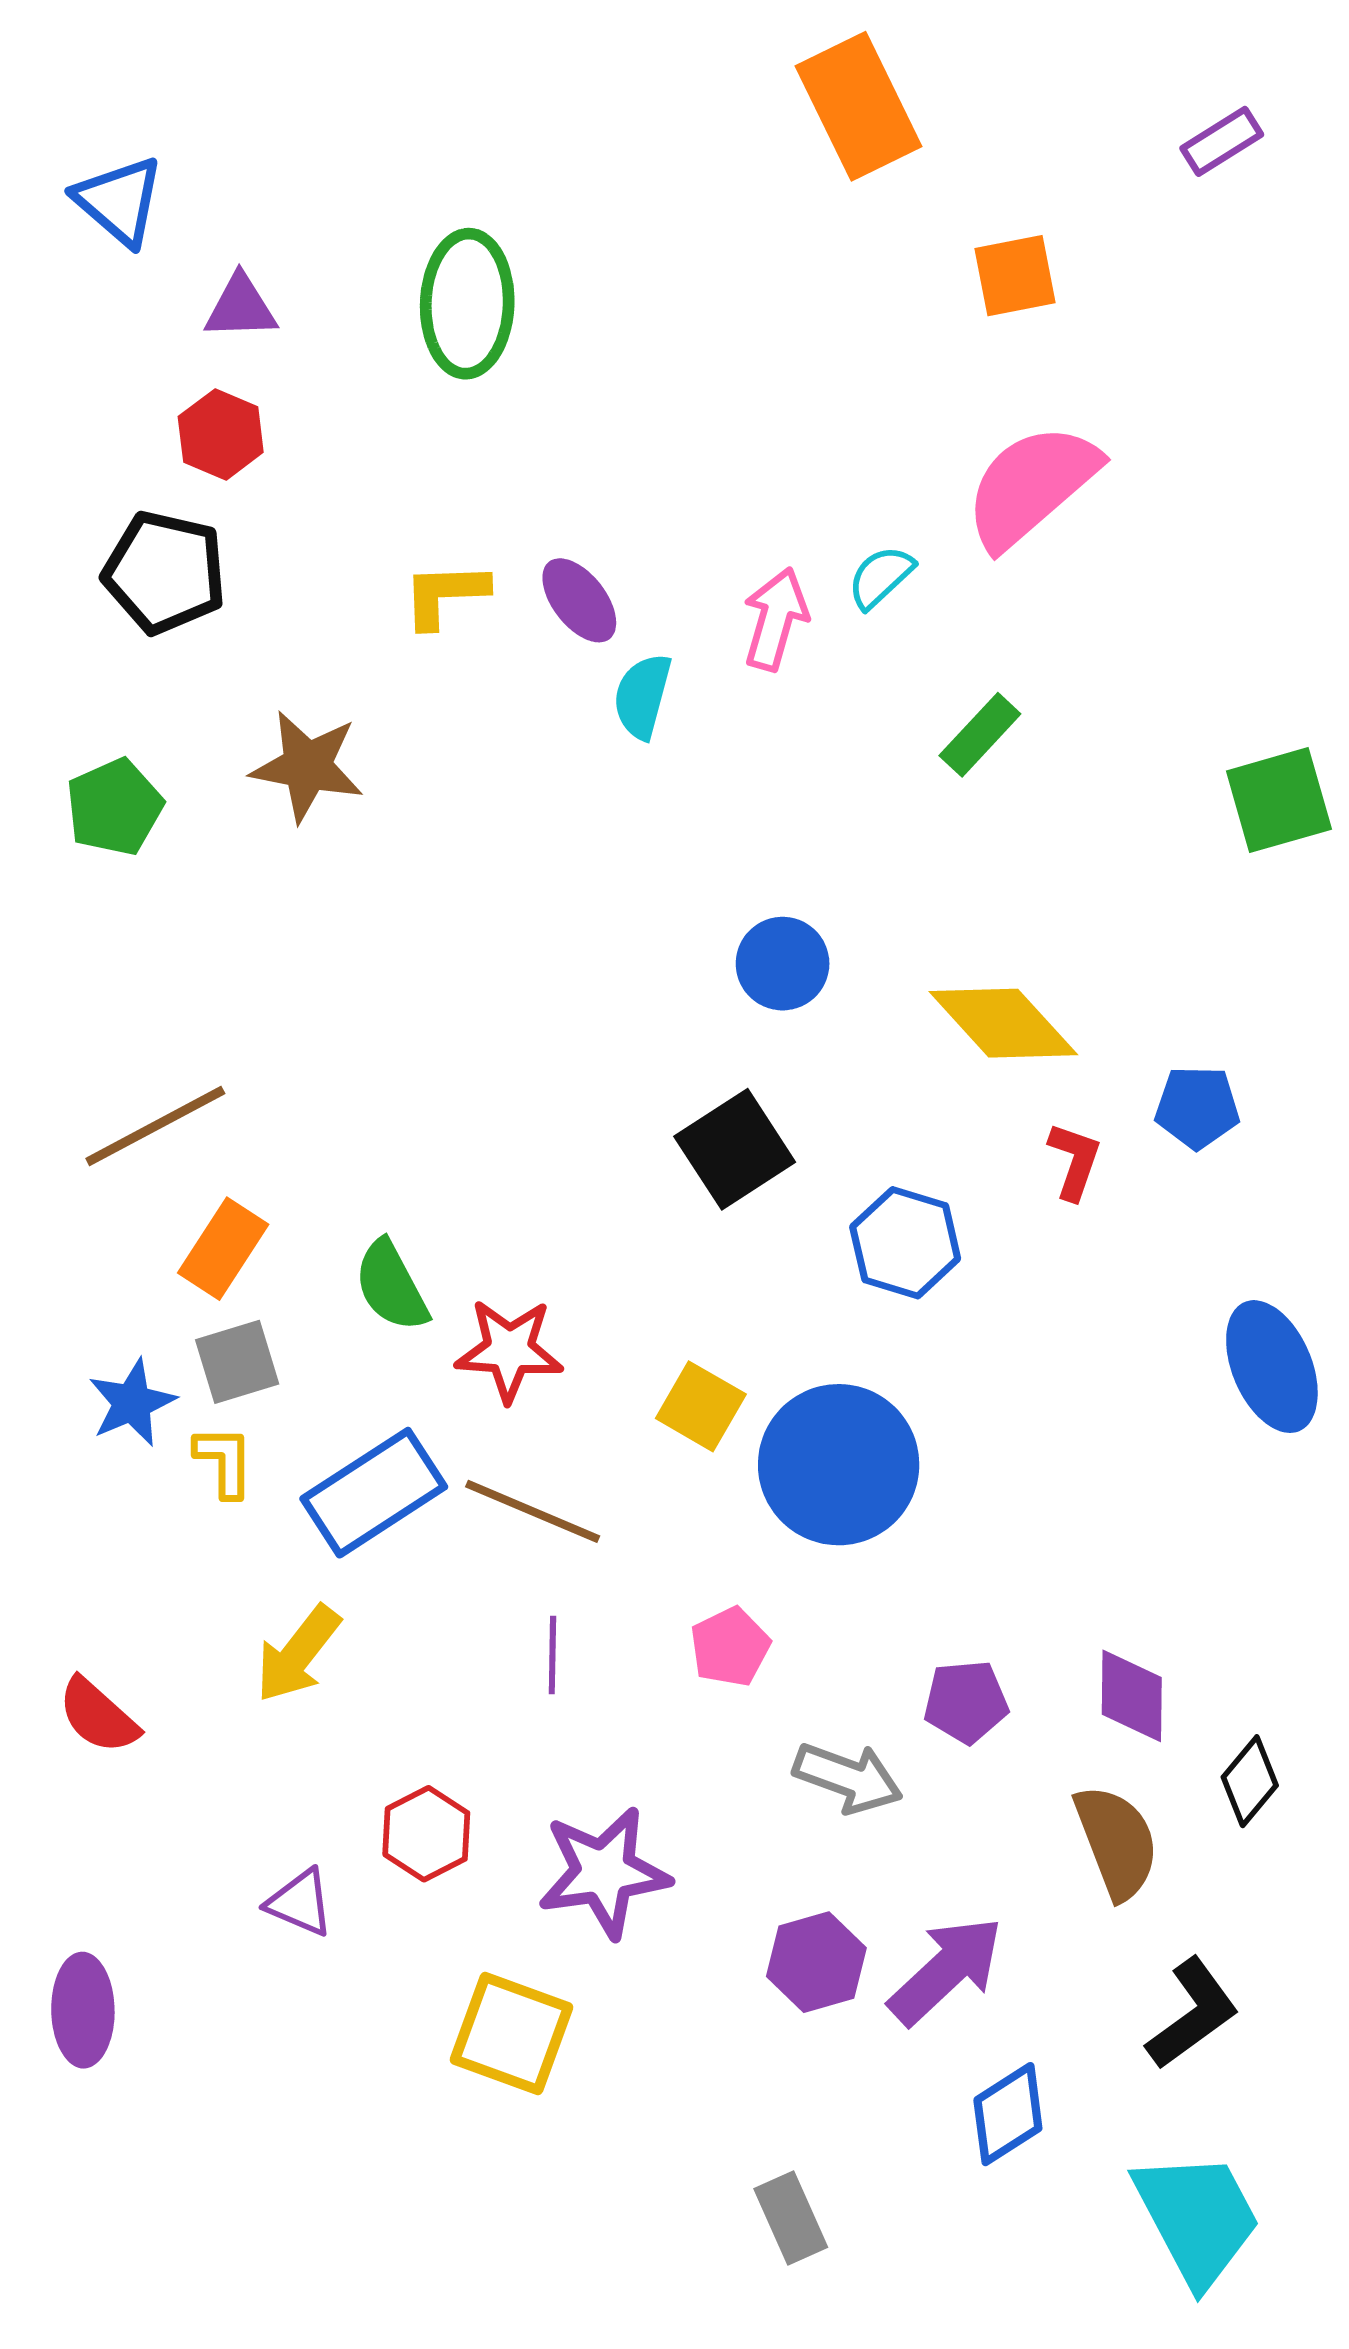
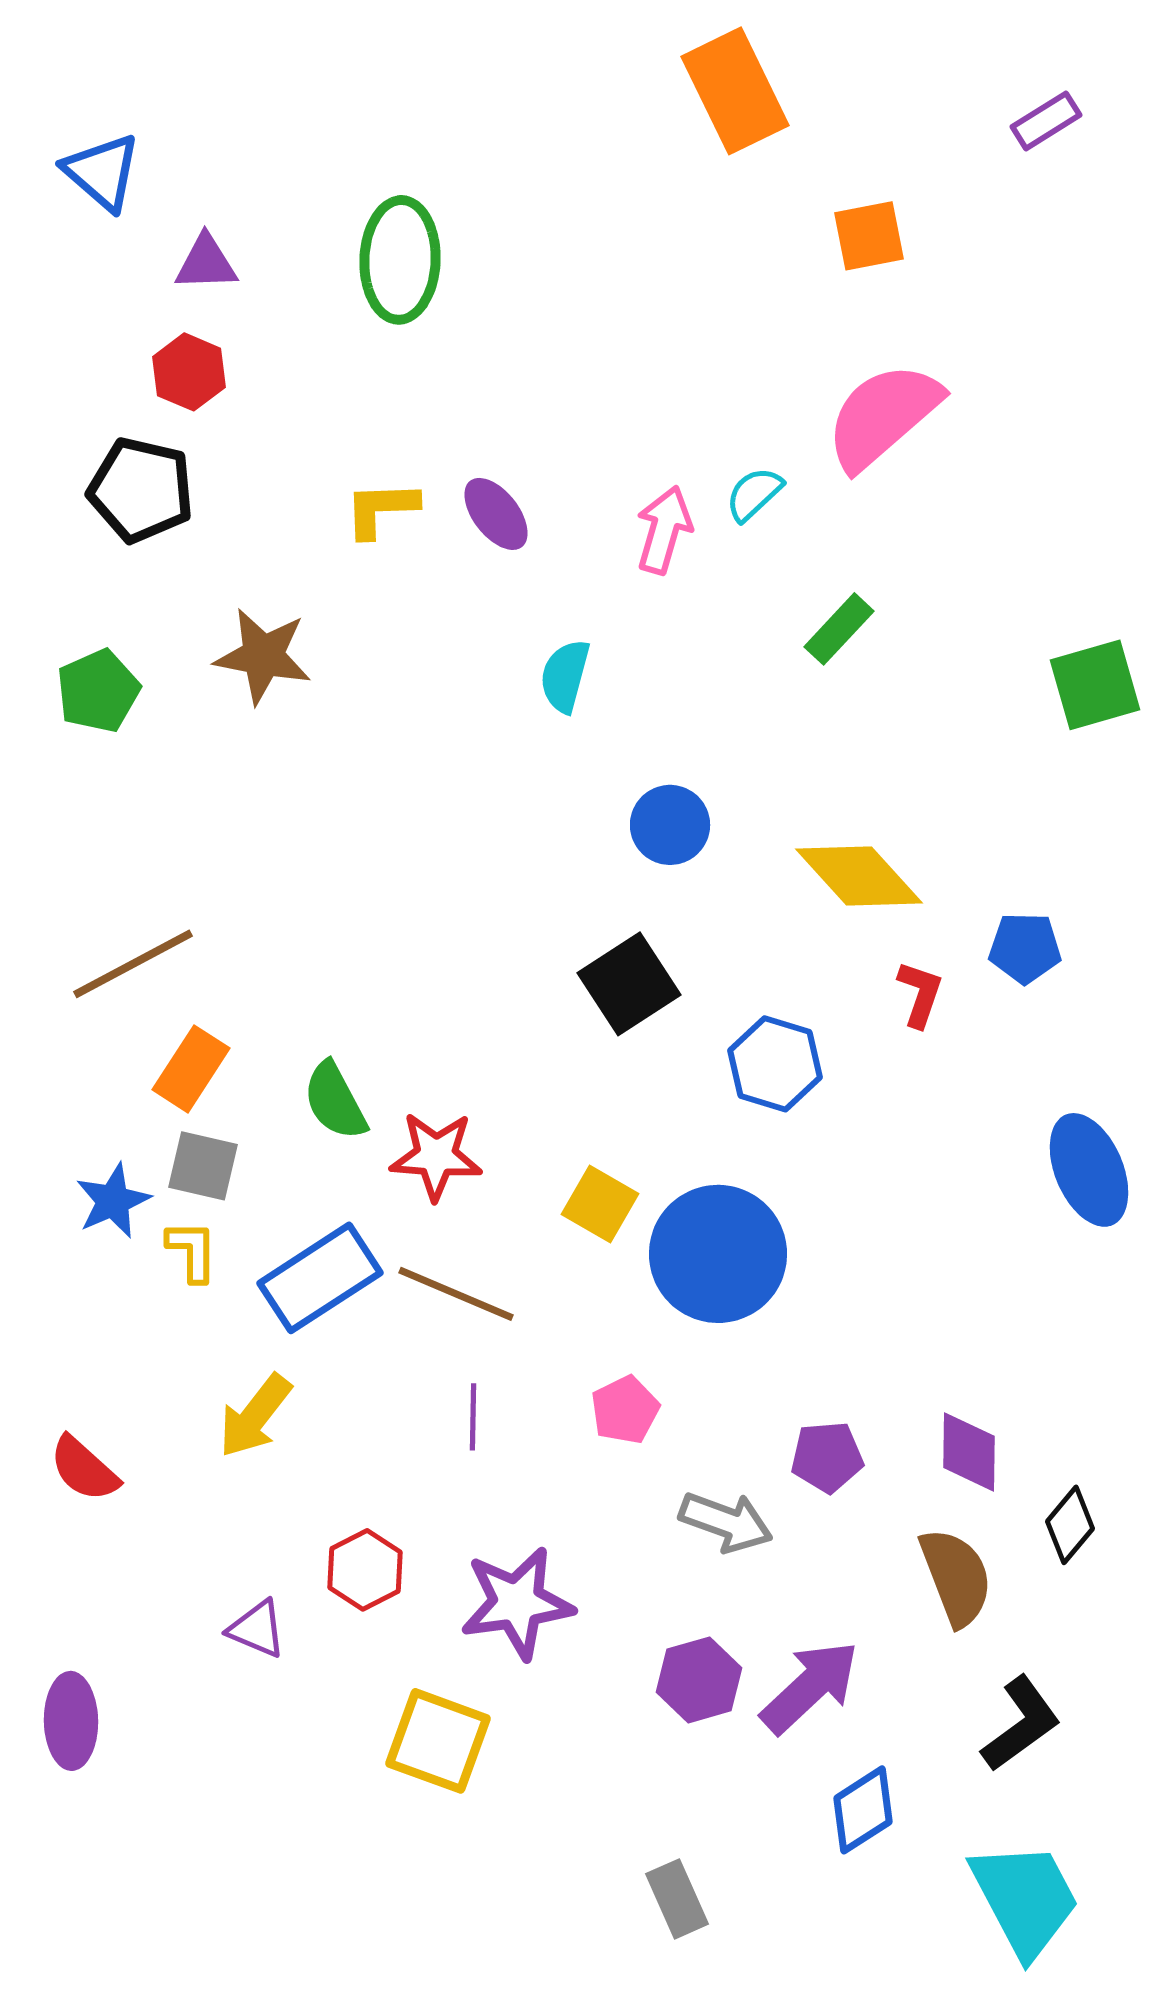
cyan semicircle: (642, 696) -> (565, 676), moved
gray square: (237, 1362) -> (203, 1166), turned 30

